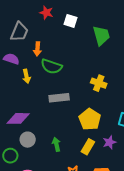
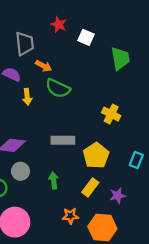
gray trapezoid: (19, 32) -> (25, 44), turned -35
orange arrow: (37, 49) -> (44, 66), turned -72
gray rectangle: (59, 98) -> (63, 140), moved
purple star: (109, 142) -> (118, 196), moved

